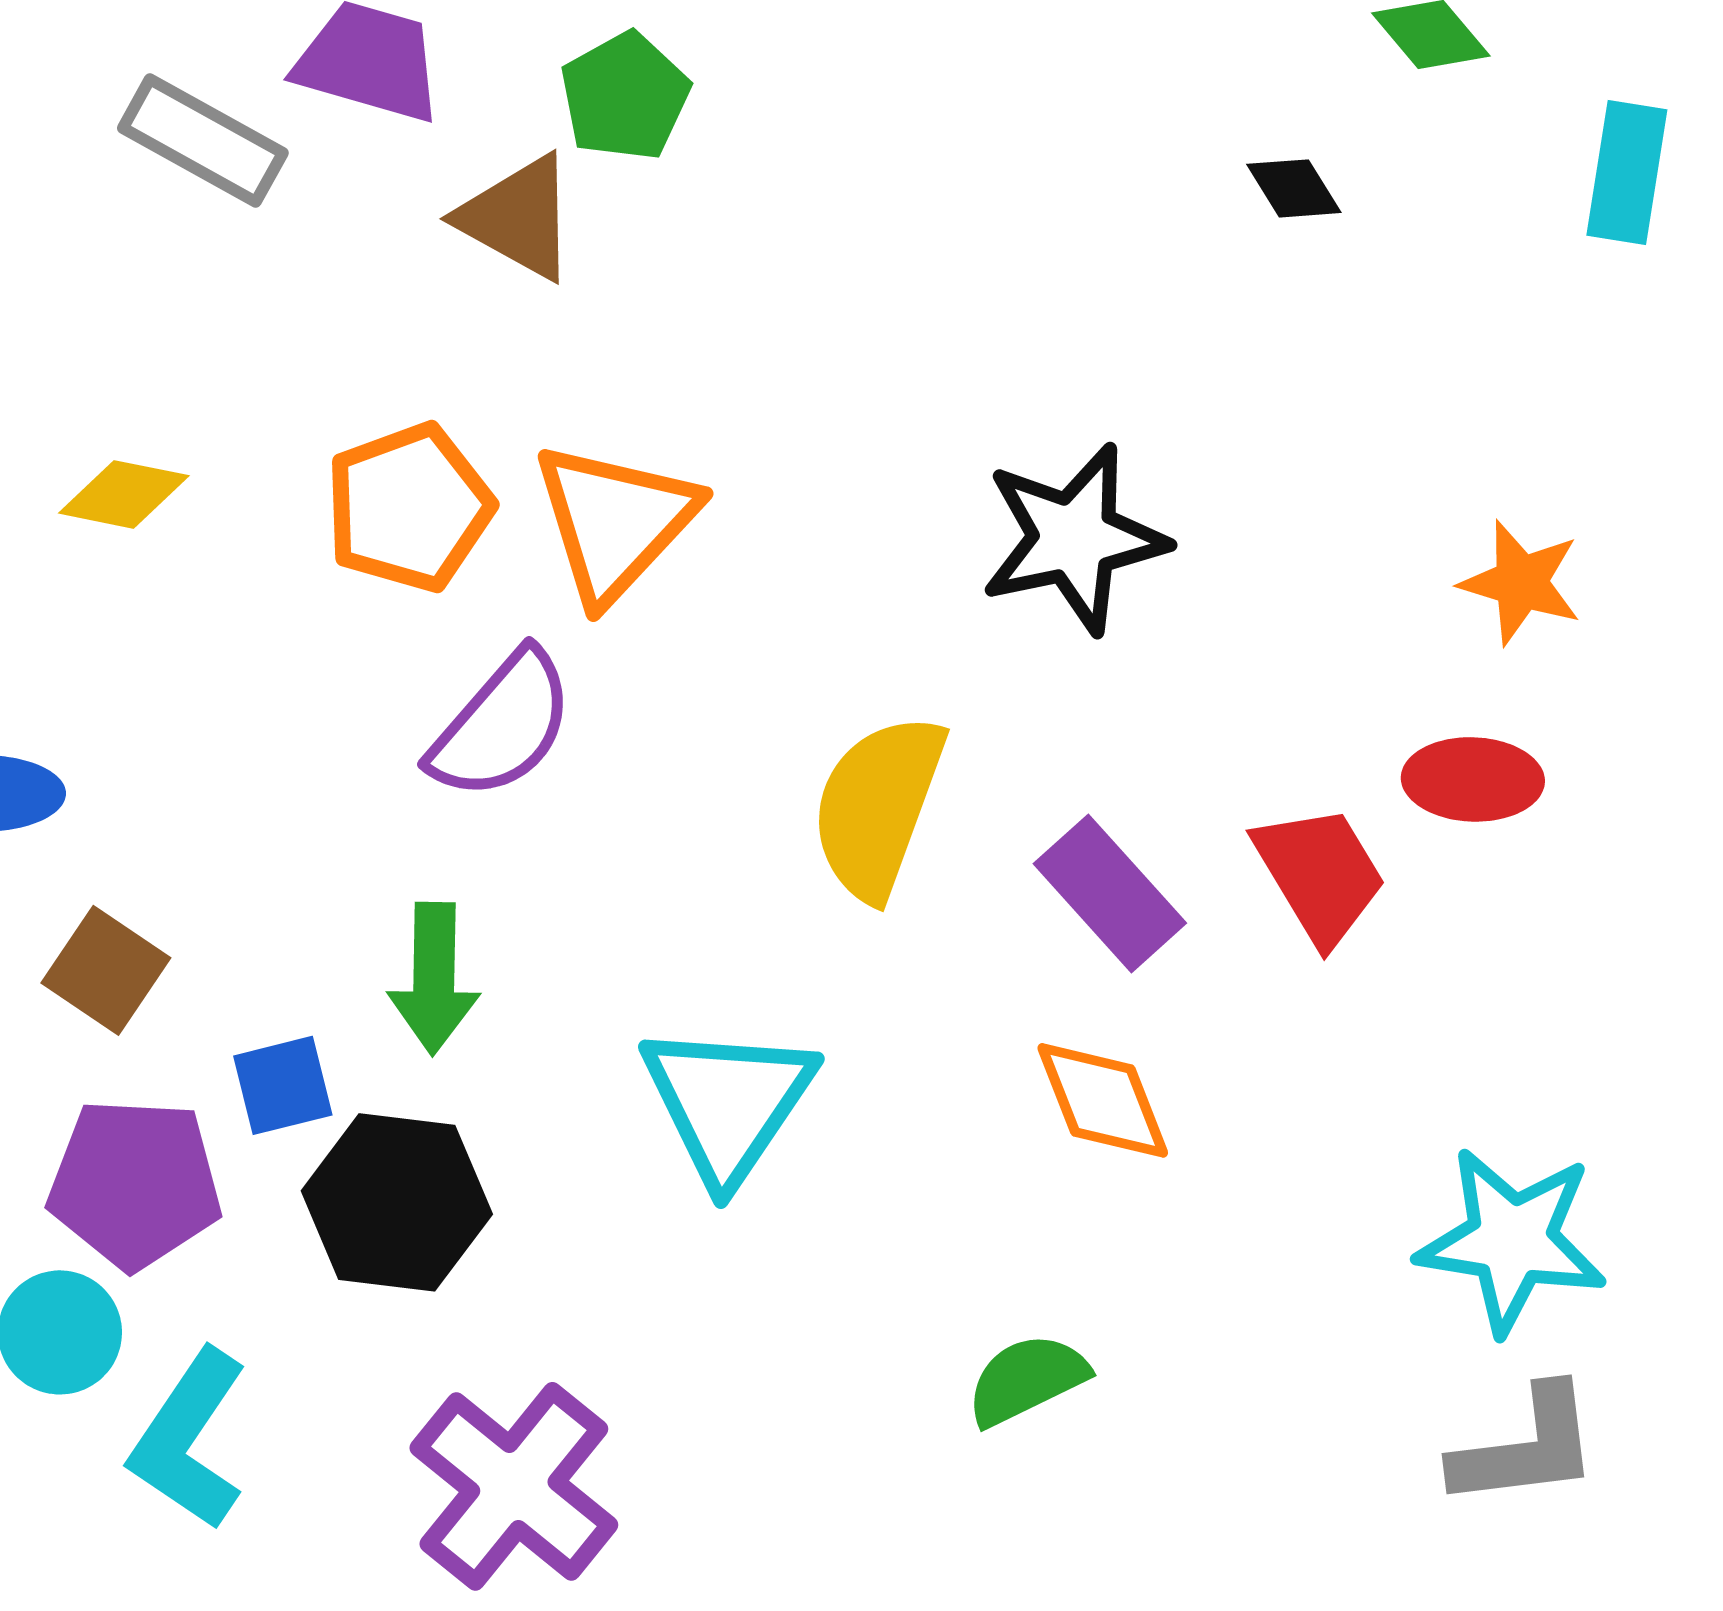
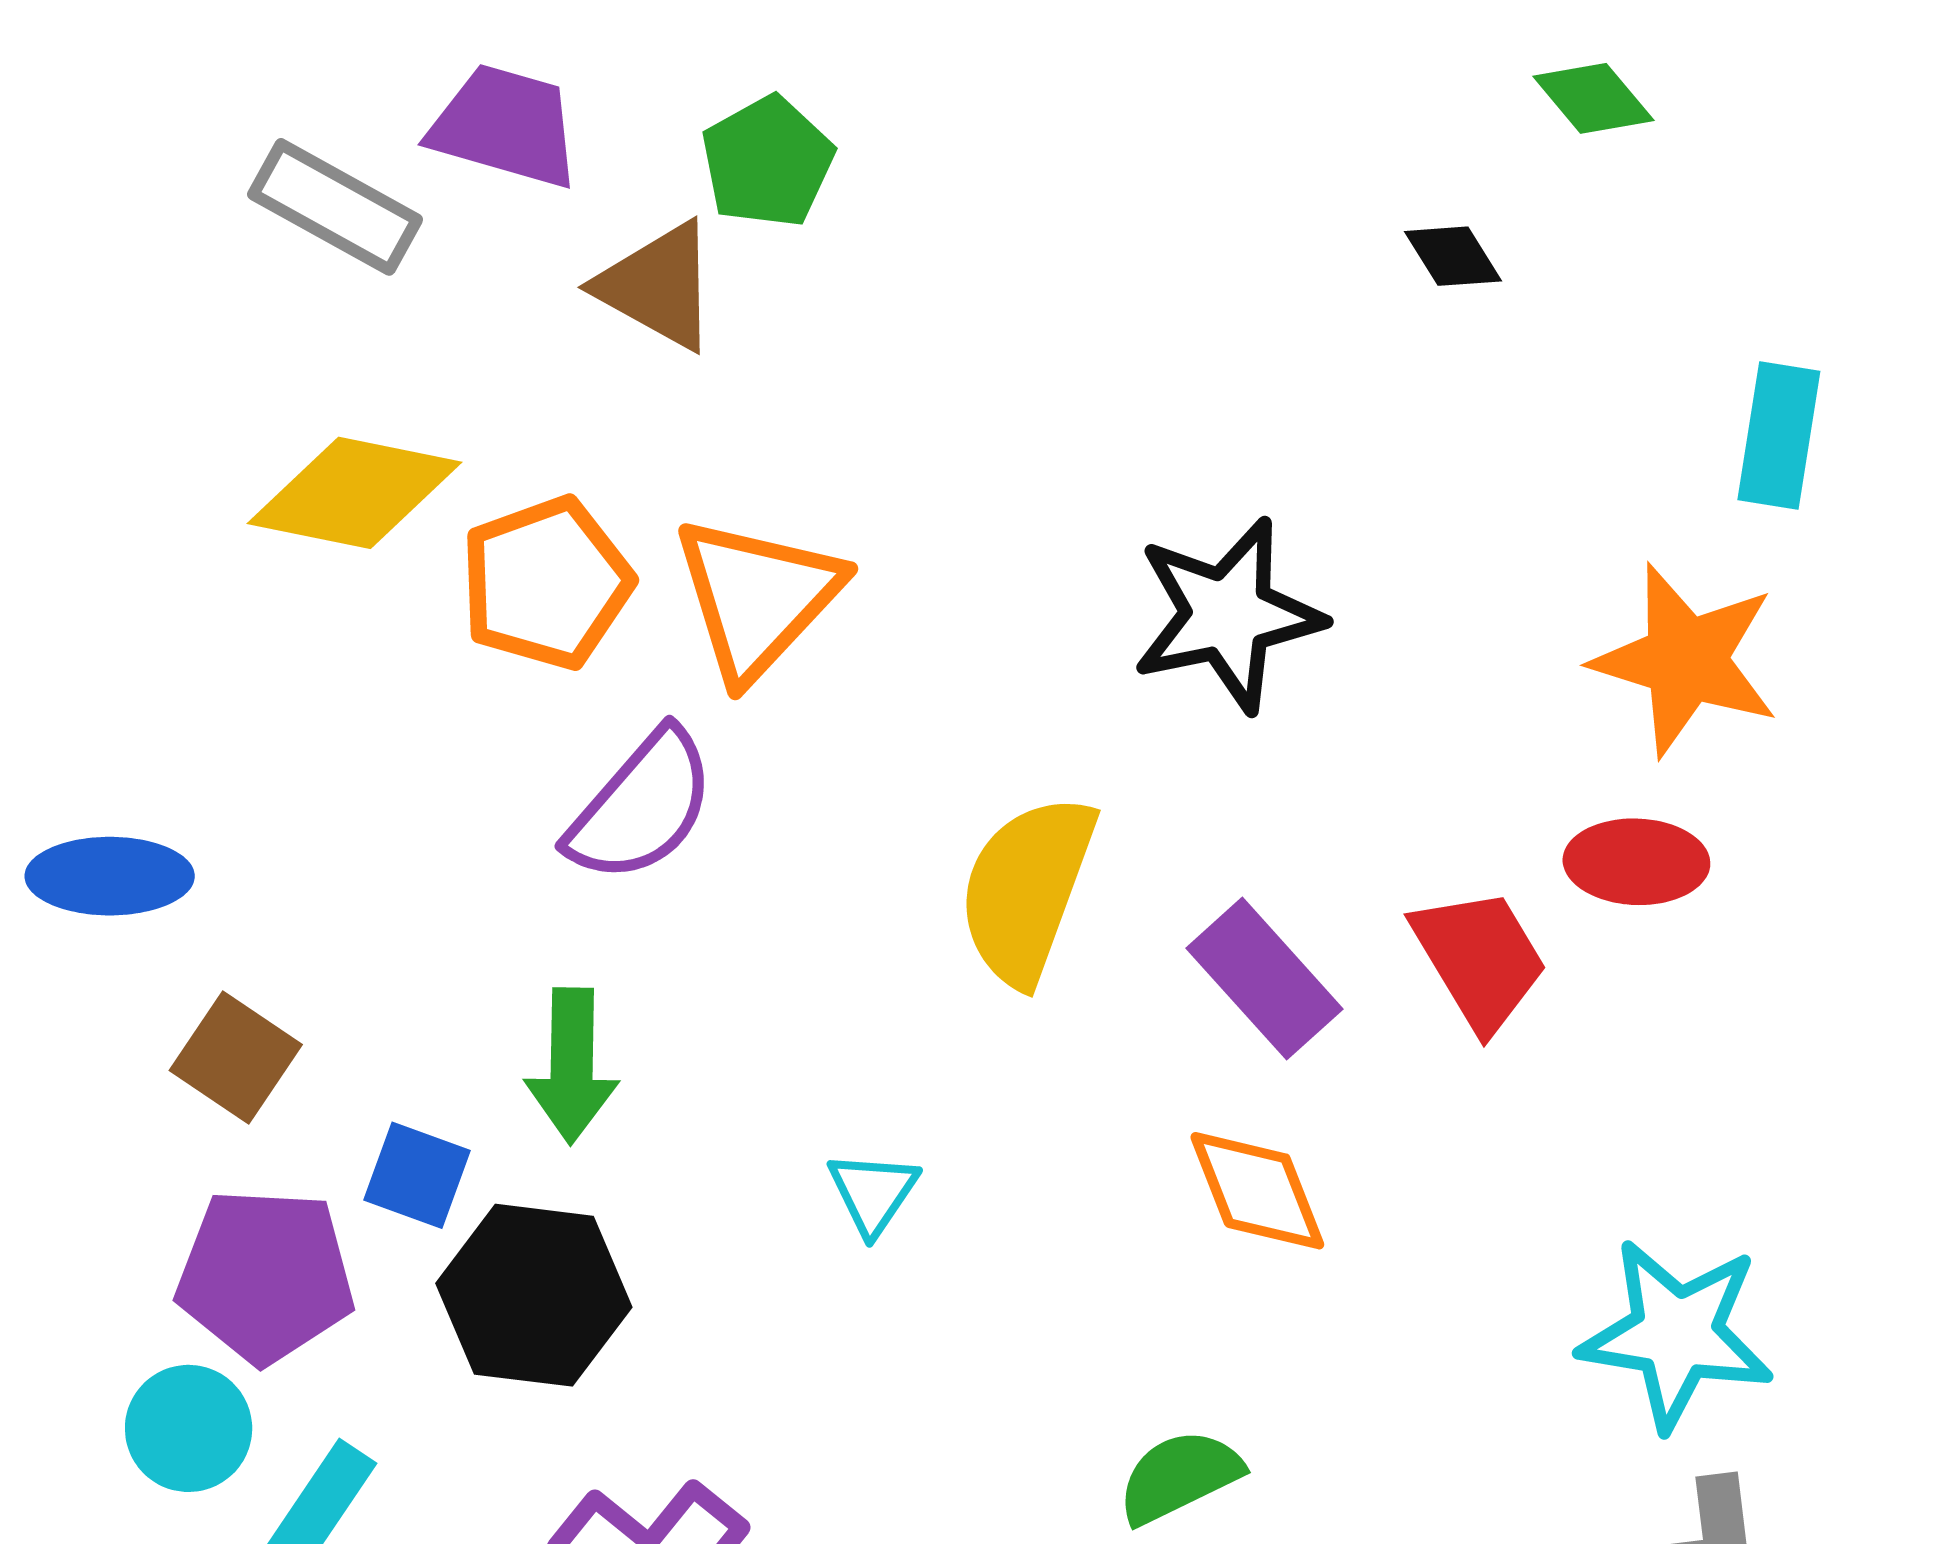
cyan rectangle: (1627, 172) -> (1779, 435), moved
yellow diamond: (124, 494) -> (355, 493), moved, size x1.6
orange star: (1521, 582) -> (1686, 660), size x1.5
blue square: (283, 1085) -> (417, 1175), turned 34
cyan triangle: (728, 1102) -> (873, 1193), size x0.5

